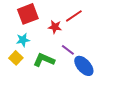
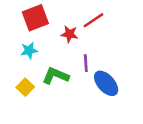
purple line: (68, 50) -> (86, 63), turned 48
yellow square: (16, 58) -> (25, 87), moved

